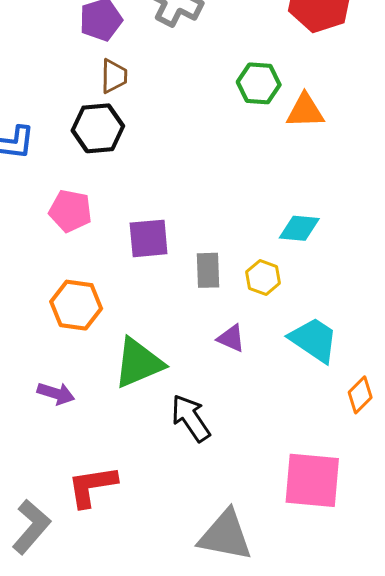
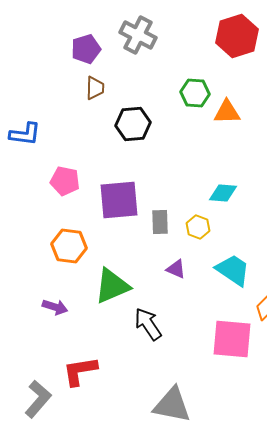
black hexagon: (98, 128) -> (133, 124), moved
purple square: (149, 238) -> (119, 200), size x1.4
pink square: (312, 480) -> (232, 339), moved

